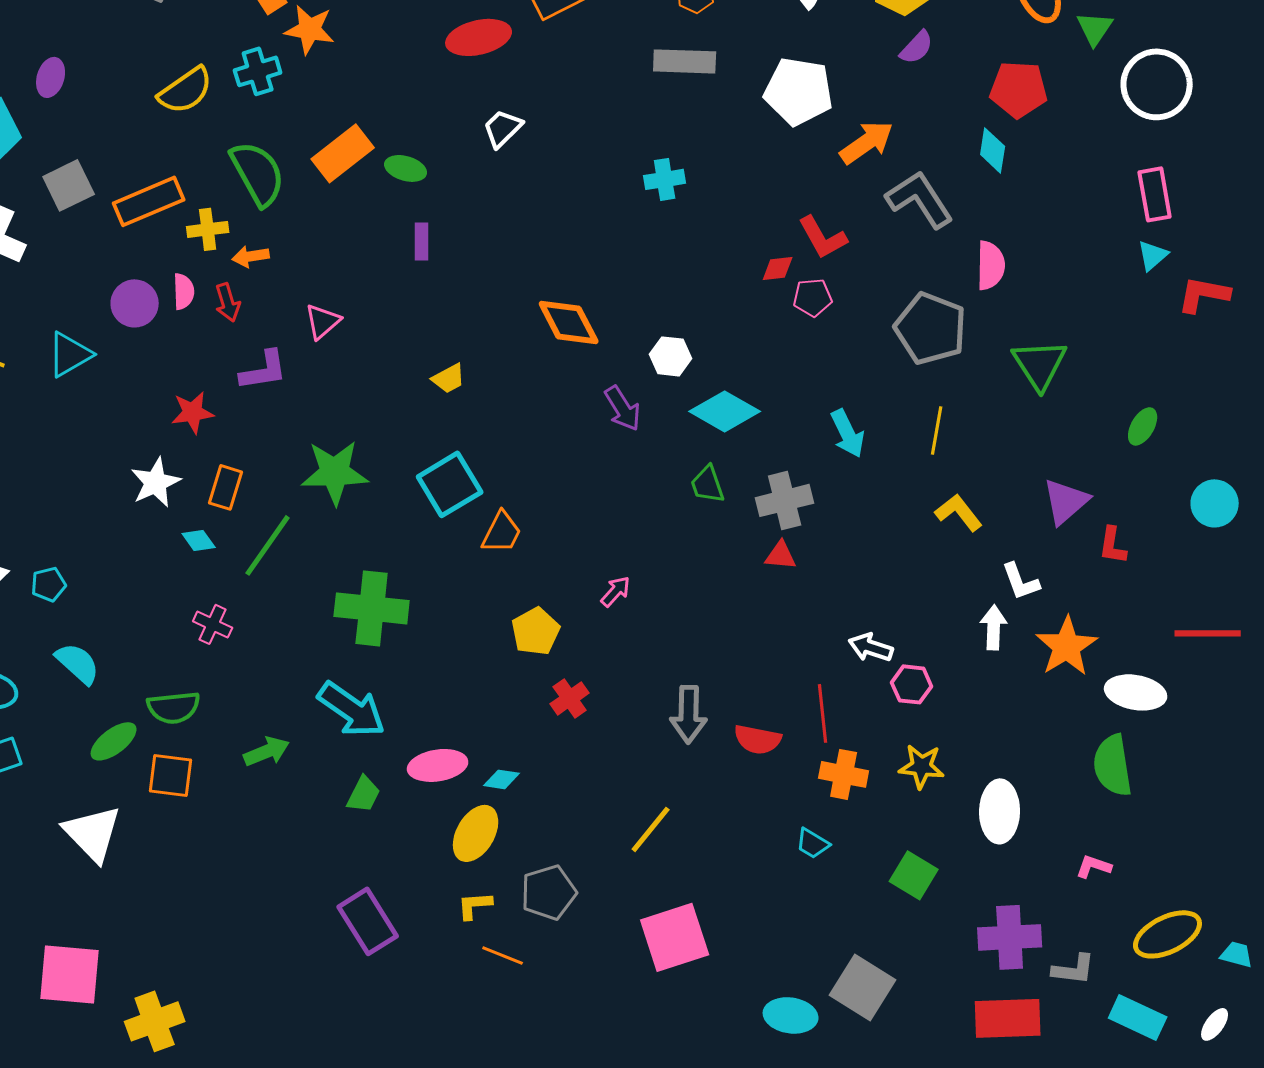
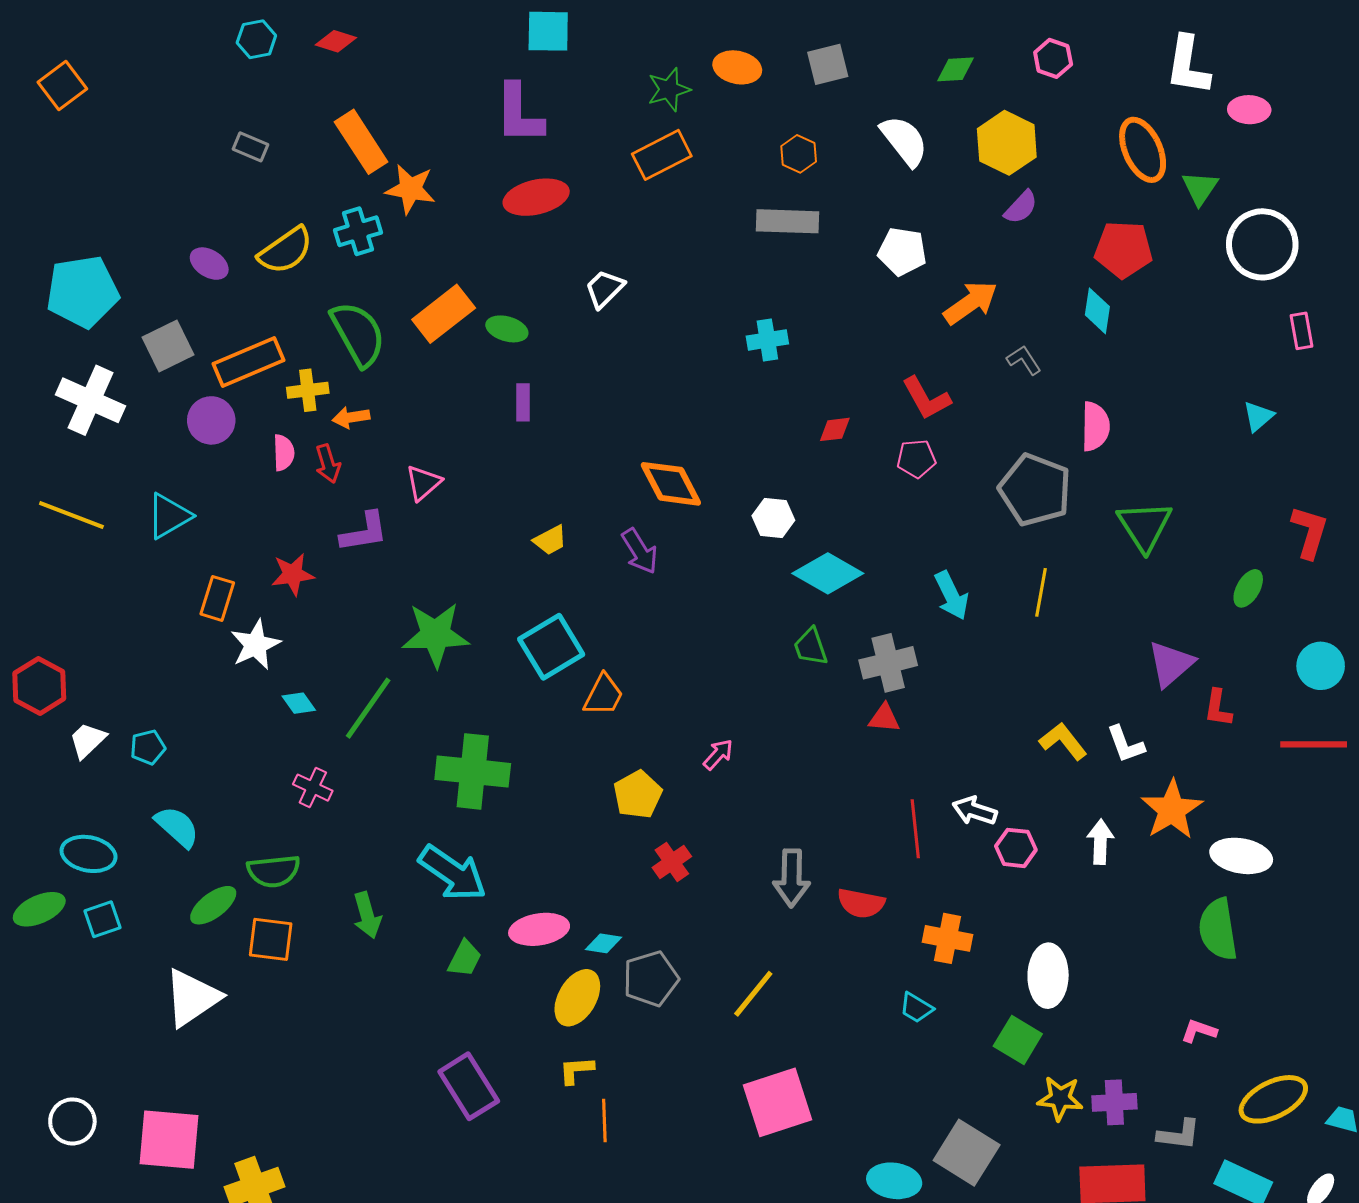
red ellipse: (479, 37) -> (536, 197), moved
purple ellipse: (51, 77) -> (209, 264), moved, turned -75
white pentagon: (799, 91) -> (902, 251), size x0.7
pink rectangle: (1155, 194) -> (1302, 331), moved, size x0.7
gray L-shape: (920, 199) -> (1024, 360), size x0.5
red diamond: (778, 268) -> (835, 429), moved
red L-shape: (1204, 294) -> (1310, 532), moved, turned 96
purple circle: (135, 303) -> (211, 420), moved
purple arrow: (623, 408) -> (640, 551), moved
orange rectangle: (226, 487) -> (217, 598), moved
yellow L-shape: (959, 512) -> (1063, 741), moved
white arrow: (994, 627) -> (1100, 842), moved
red line: (1208, 633) -> (1314, 744), moved
red line: (823, 713) -> (915, 829), moved
green arrow: (267, 751) -> (367, 915), turned 96
yellow star: (922, 766) -> (1060, 1098), moved
white ellipse: (1000, 811) -> (1048, 976), moved
white triangle: (93, 833) -> (192, 998), turned 40
gray pentagon: (549, 892) -> (651, 979), moved
purple cross: (1010, 937) -> (1114, 1102), size x0.7
orange line: (503, 955) -> (604, 1120), turned 66

